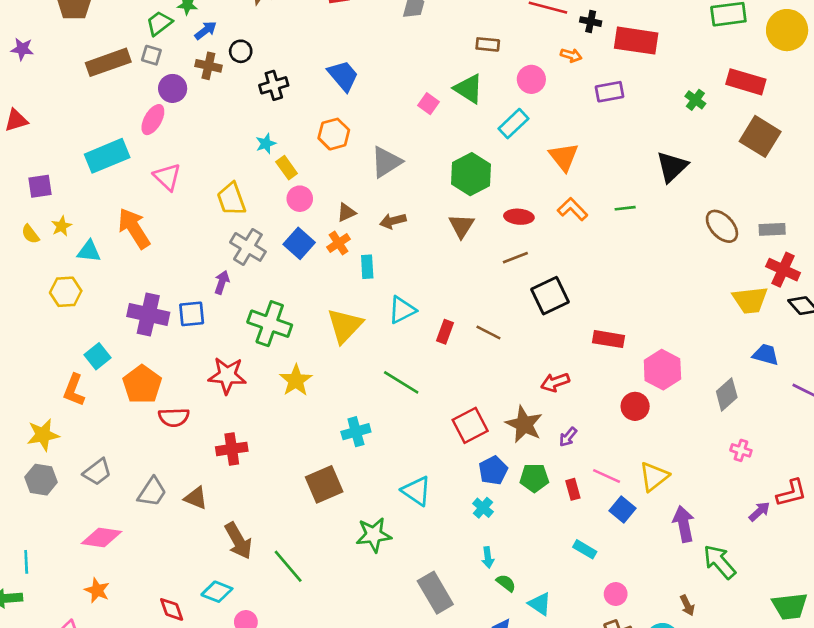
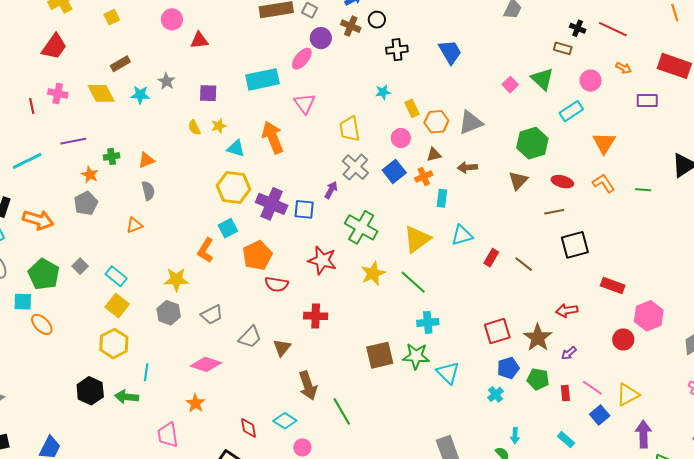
black cross: (591, 22) -> (578, 28), moved
orange hexagon: (334, 134) -> (436, 122), moved
yellow rectangle: (287, 168) -> (412, 108), moved
yellow hexagon: (66, 292) -> (233, 187), moved, size x1.4
green line: (401, 382) -> (413, 282), moved
cyan cross: (356, 432) -> (428, 322), moved
brown triangle: (196, 498) -> (282, 348), turned 36
green star: (374, 535) -> (416, 356), moved
cyan arrow: (488, 557) -> (515, 436), moved

